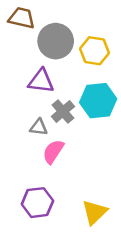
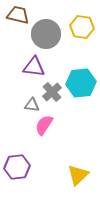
yellow hexagon: (94, 51) -> (82, 27), moved
purple hexagon: (37, 203) -> (17, 167), moved

